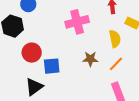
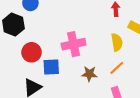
pink cross: (77, 22) -> (74, 44), moved
brown star: (90, 59) -> (89, 74), moved

